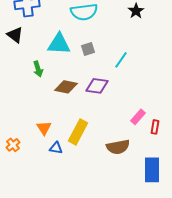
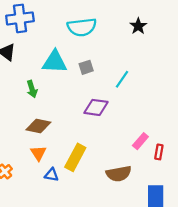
brown diamond: (66, 87) -> (38, 126), moved

